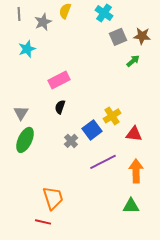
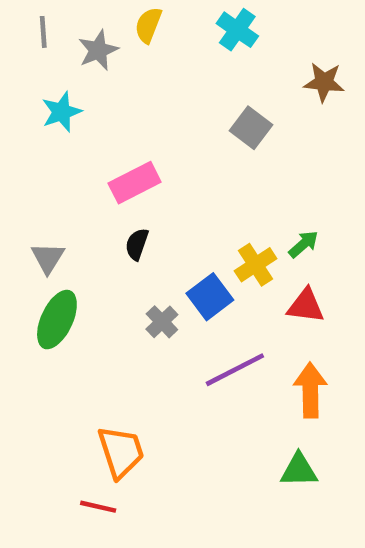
gray square: (118, 37) -> (251, 128), moved, turned -30
green arrow: (133, 61) -> (303, 244), moved

